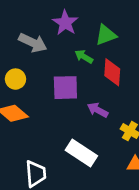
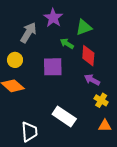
gray arrow: (33, 43) -> (28, 33), turned -85
purple arrow: (98, 110) -> (92, 80), moved

